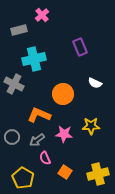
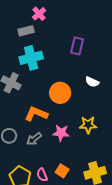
gray rectangle: (19, 30) -> (26, 31), moved
purple rectangle: (80, 47) -> (77, 46), turned 36
pink semicircle: (45, 158) -> (42, 175), moved

